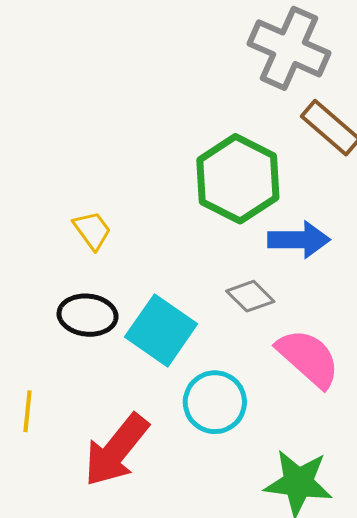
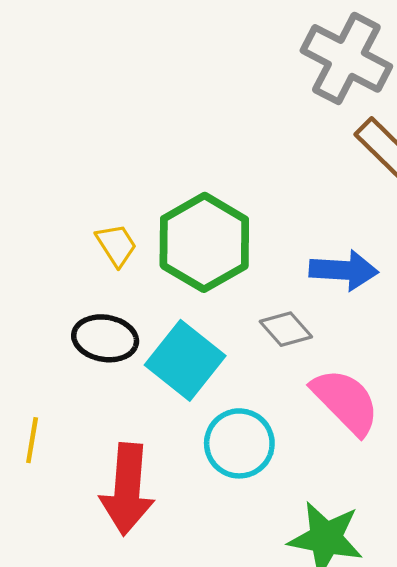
green hexagon: (238, 179) -> (204, 242), moved
red arrow: (116, 450) -> (127, 489), turned -38

